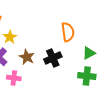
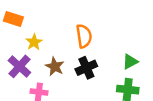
orange semicircle: (68, 32) -> (84, 36), moved

